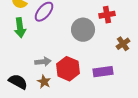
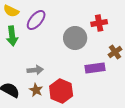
red hexagon: (68, 69) -> (61, 91), moved
purple rectangle: (103, 72) -> (95, 68), moved

